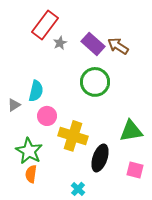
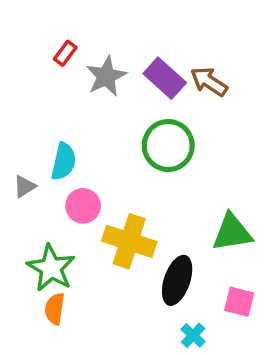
red rectangle: (45, 25) -> (65, 53), moved, size x0.5
gray star: (60, 43) -> (106, 76), size x1.6
cyan cross: (78, 189) -> (193, 335), moved

